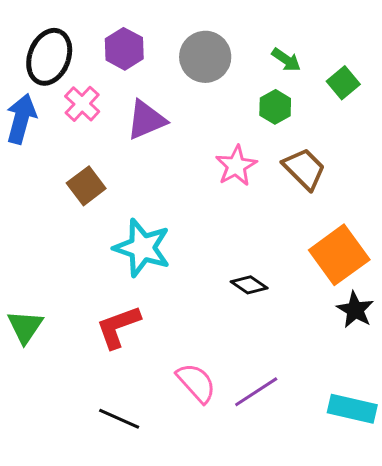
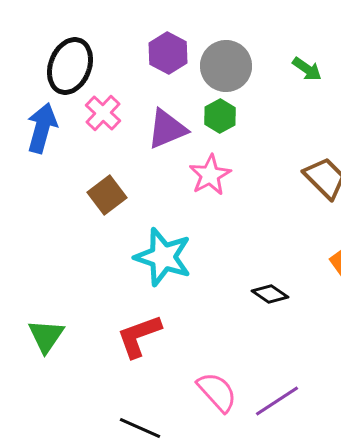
purple hexagon: (124, 49) -> (168, 53), moved
green hexagon: (275, 107) -> (220, 116), moved
pink star: (236, 166) -> (210, 175), moved

